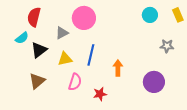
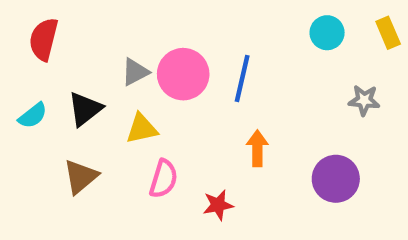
red semicircle: (34, 17) -> (44, 39), moved
pink circle: (84, 18) -> (183, 74), moved
cyan semicircle: (22, 38) -> (33, 116), moved
blue line: (91, 55) -> (242, 78), moved

